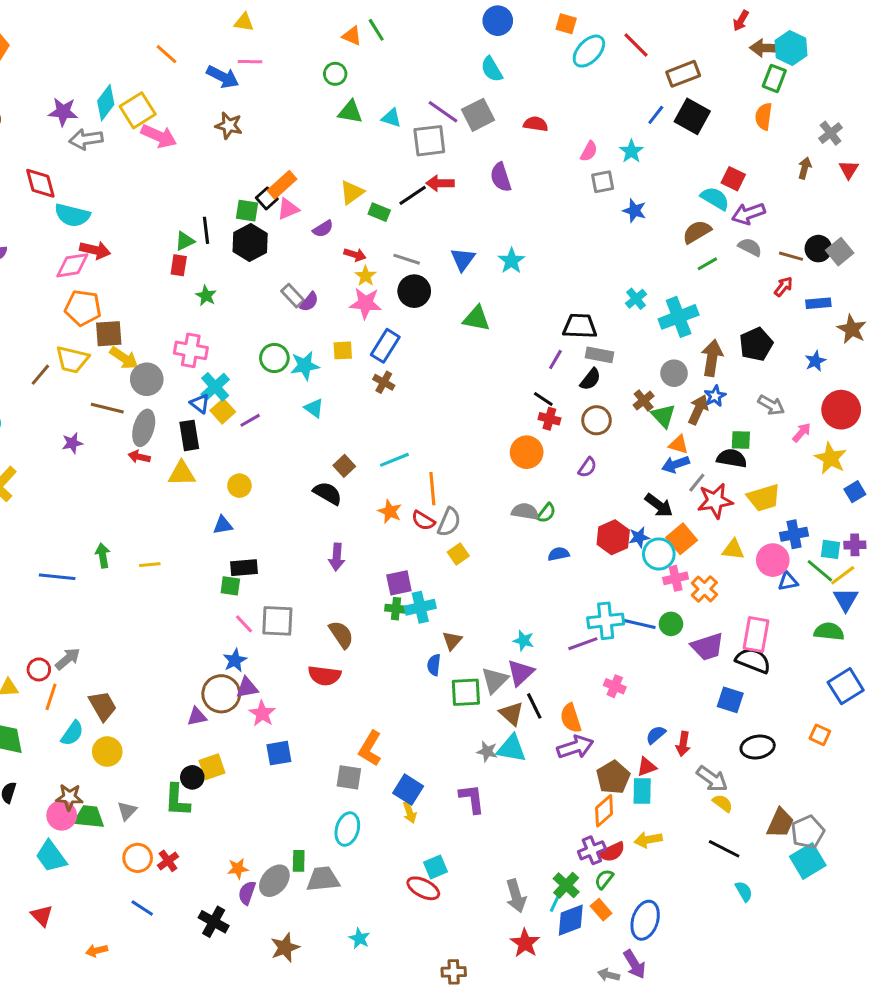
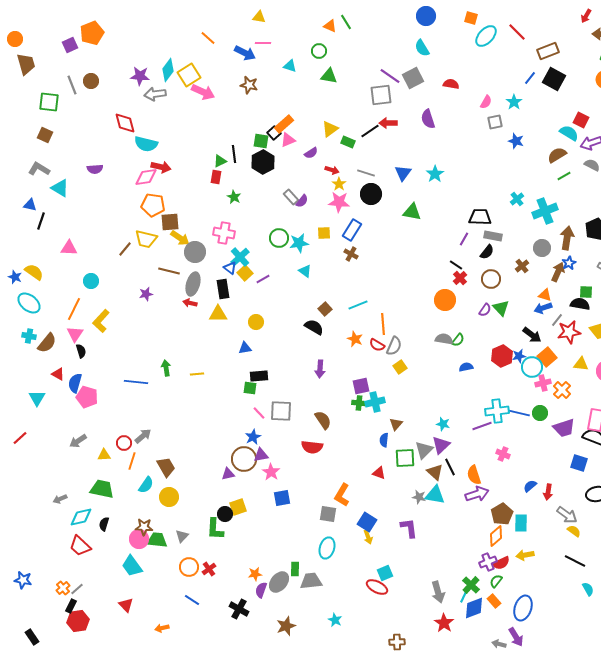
cyan triangle: (391, 118) -> (290, 66), moved
green triangle: (663, 416) -> (501, 308), moved
red cross: (549, 419) -> (460, 278), turned 32
red triangle: (647, 767) -> (379, 473), moved, turned 40

